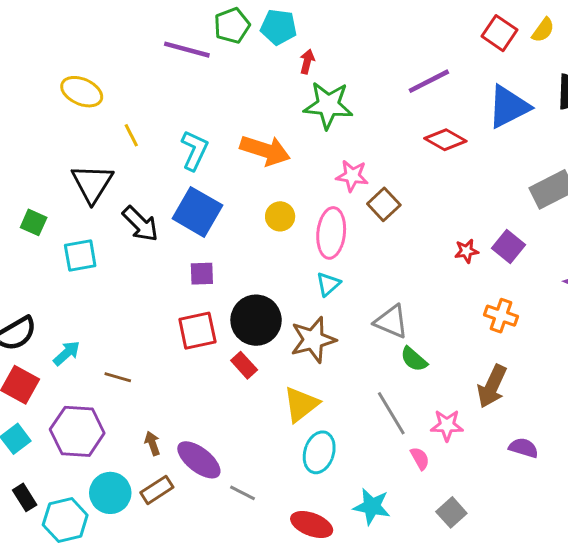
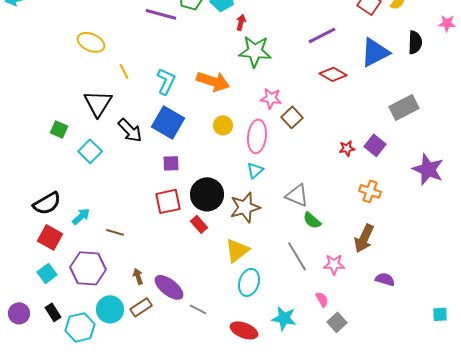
cyan square: (80, 255) -> (90, 151), turned -35
pink semicircle: (420, 458) -> (322, 299), moved

